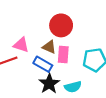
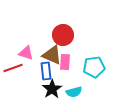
brown triangle: (49, 47) -> (52, 55), size x1.5
blue rectangle: (43, 64) -> (46, 71), turned 54

